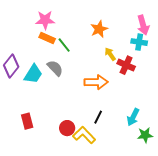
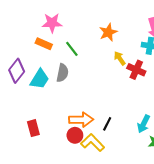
orange rectangle: (47, 38) -> (44, 44), moved
gray semicircle: (55, 68) -> (62, 73), turned 54
orange arrow: (96, 82) -> (81, 120), moved

